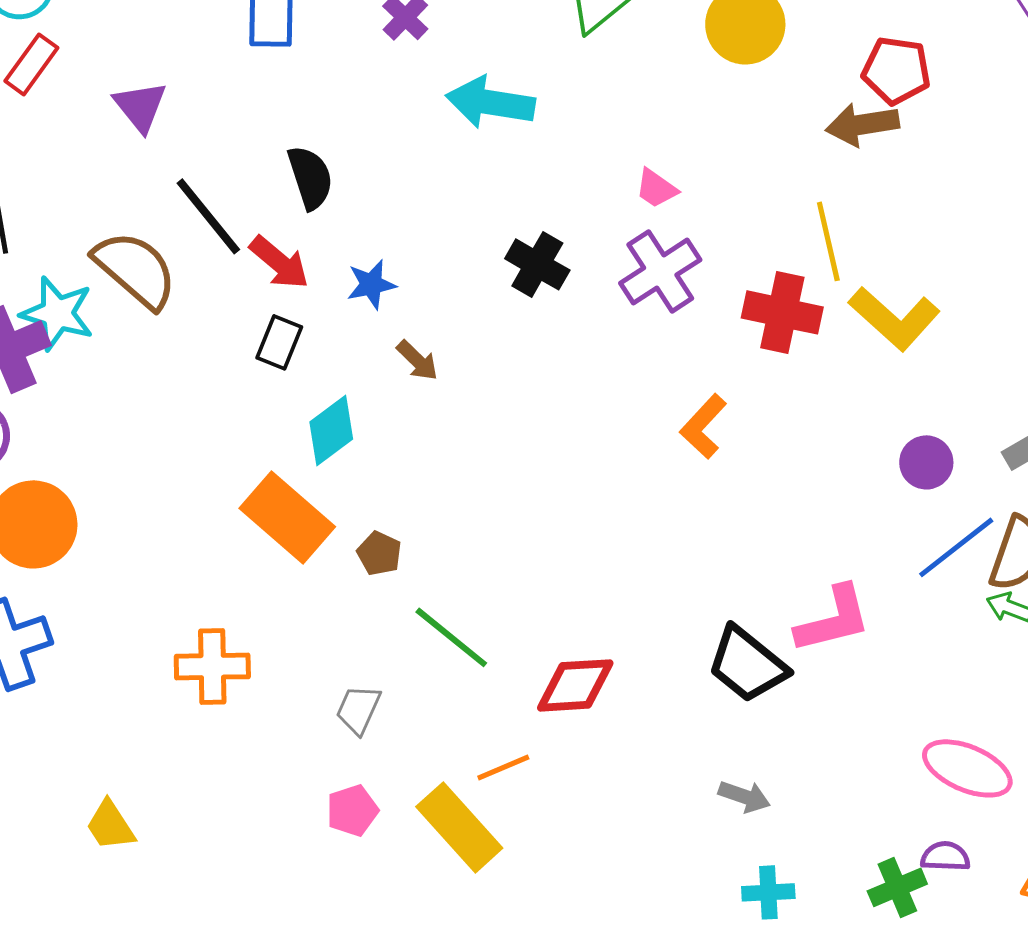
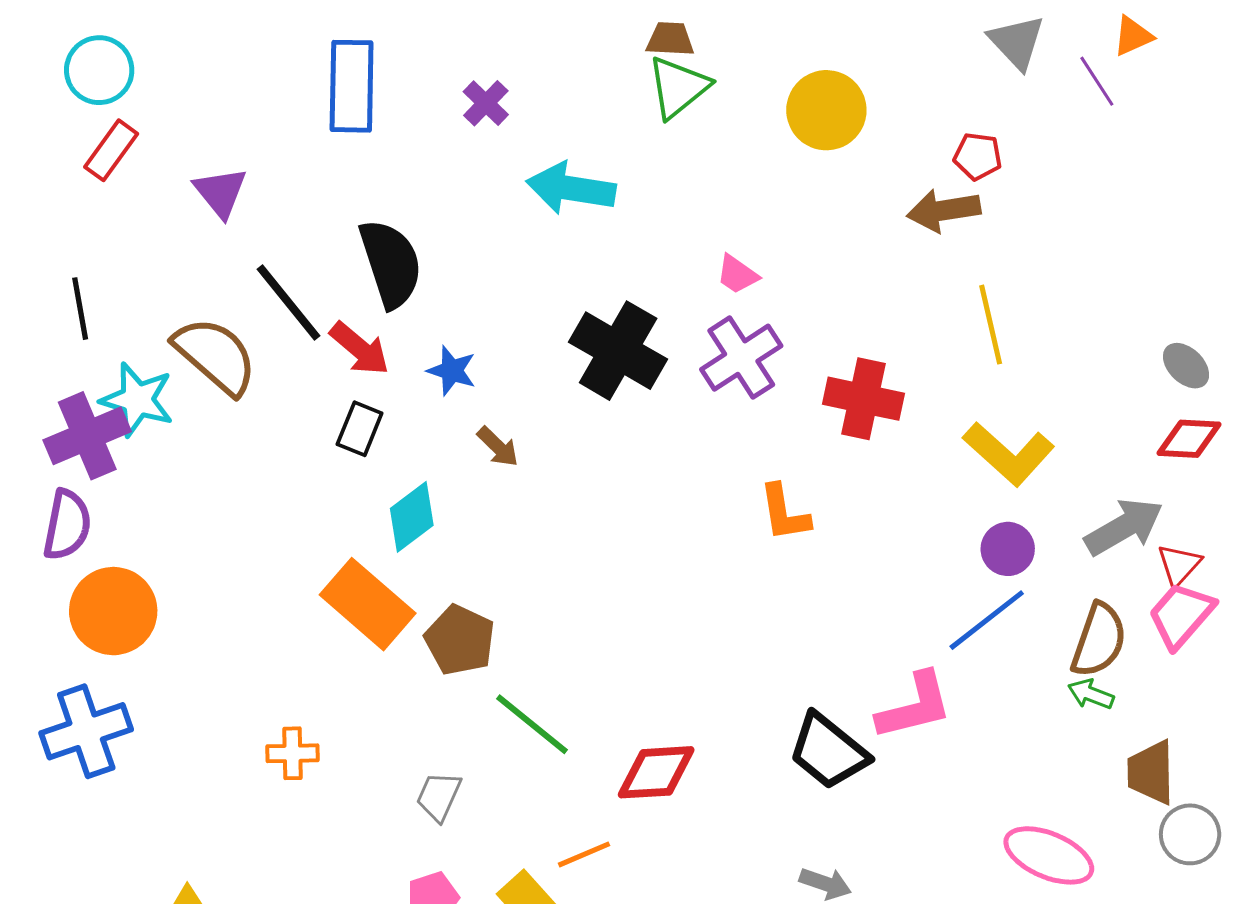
red pentagon: (896, 70) -> (978, 156), size x0.7
black semicircle: (310, 177) -> (391, 263), size x1.4
yellow line: (828, 241) -> (991, 325), moved
black cross: (537, 264) -> (618, 351), size x1.5
blue star: (371, 284) -> (452, 371), turned 30
yellow L-shape: (894, 318) -> (1009, 454), moved
orange L-shape: (703, 426) -> (784, 513), turned -52
blue line: (956, 547) -> (987, 620), moved
brown pentagon: (379, 553) -> (460, 640), size x1.6
orange cross: (212, 666) -> (292, 753), size x0.7

